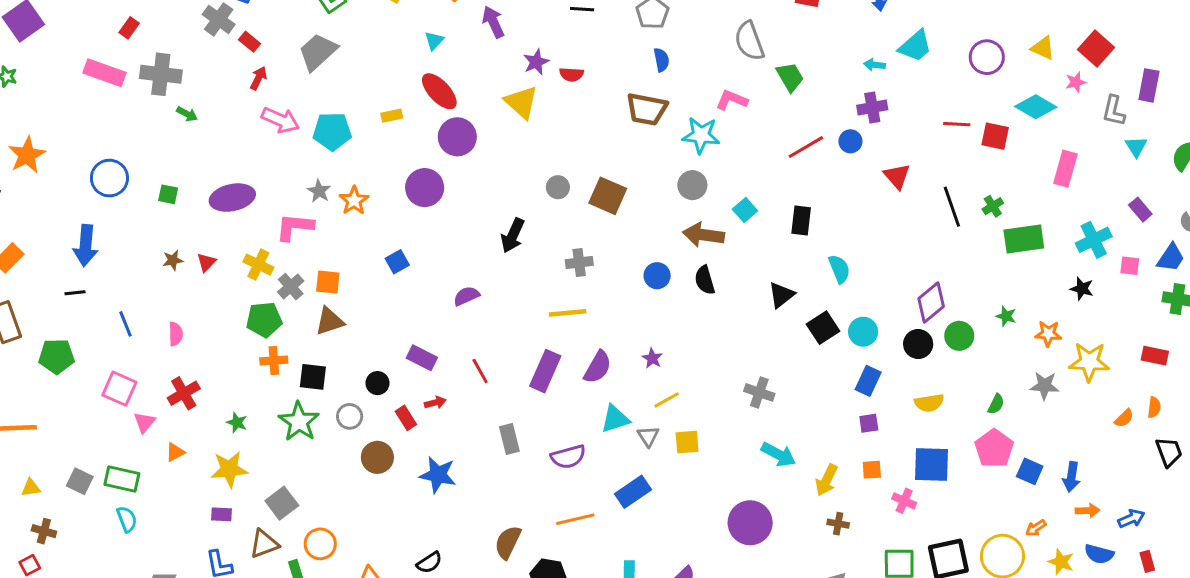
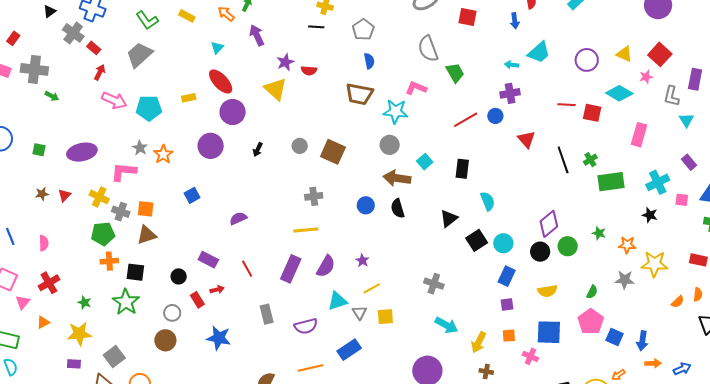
black arrow: (513, 235) -> (258, 150), moved, size x0.6
gray cross: (291, 287) -> (121, 212), turned -30
gray circle: (350, 416) -> (172, 313), moved
brown circle: (377, 457) -> (165, 340), moved

